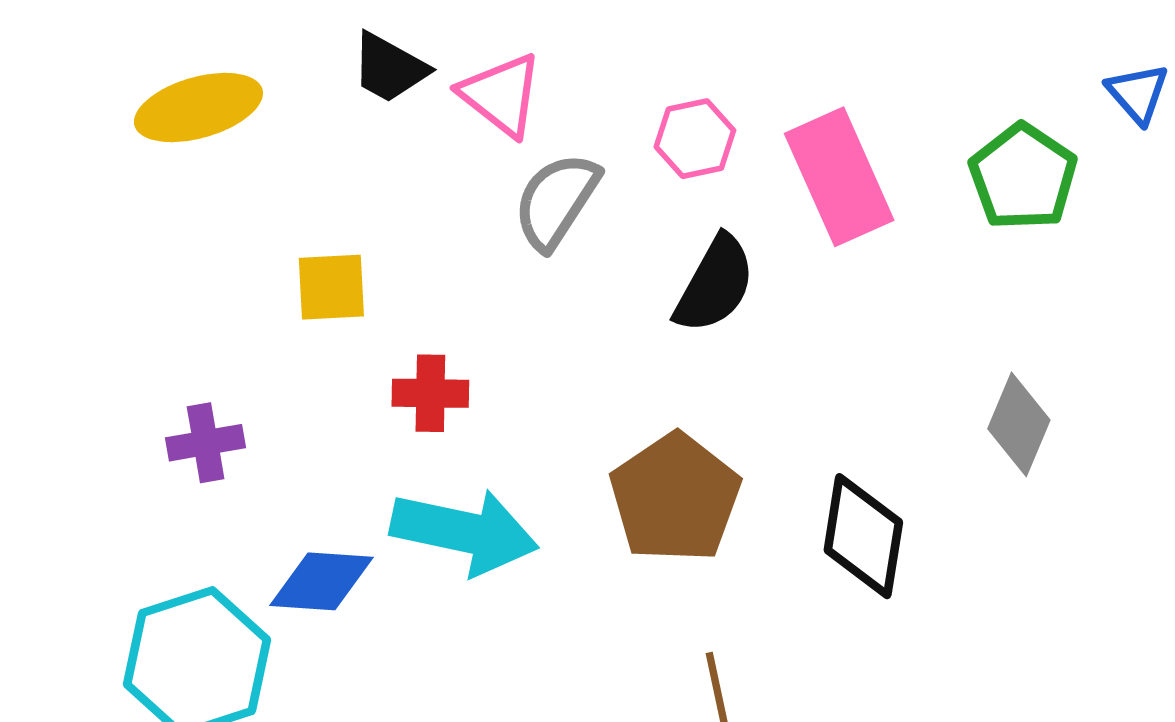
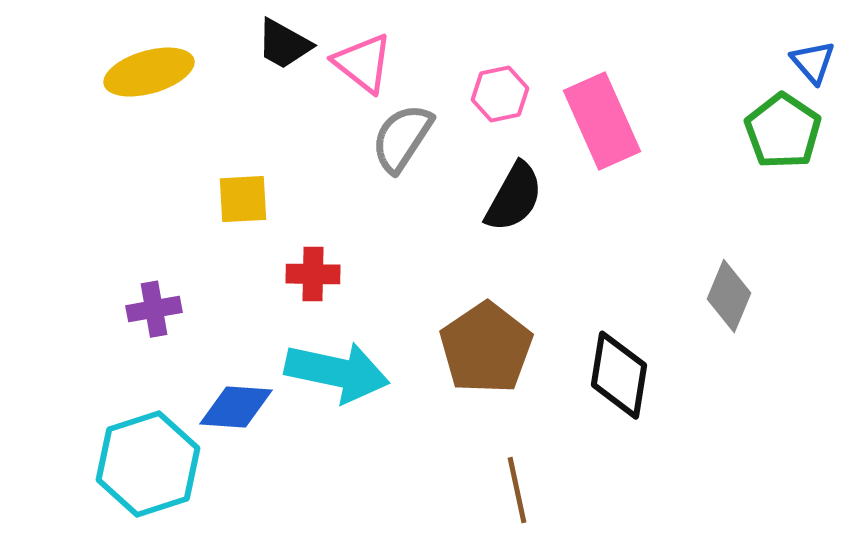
green pentagon: (1023, 177) -> (783, 131), moved

